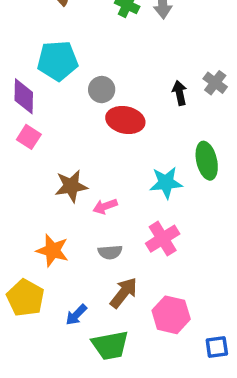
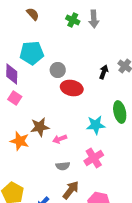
black arrow: (180, 93) -> (104, 72), turned 32
orange star: (53, 250) -> (20, 141), moved

